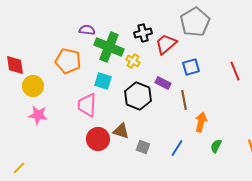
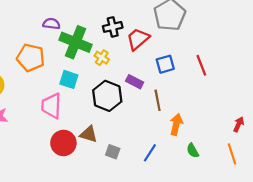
red line: (235, 71) -> (201, 65), moved
green semicircle: (216, 146) -> (193, 151), turned -56

